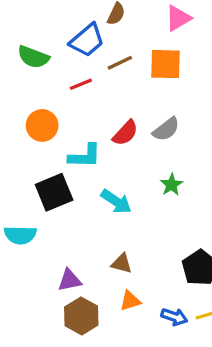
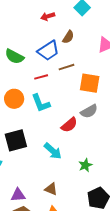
orange square: (166, 64) -> (90, 83), moved
red semicircle: (125, 133) -> (69, 125), moved
cyan L-shape: (85, 156) -> (41, 103), moved, turned 60
green star: (171, 185) -> (85, 165), moved

